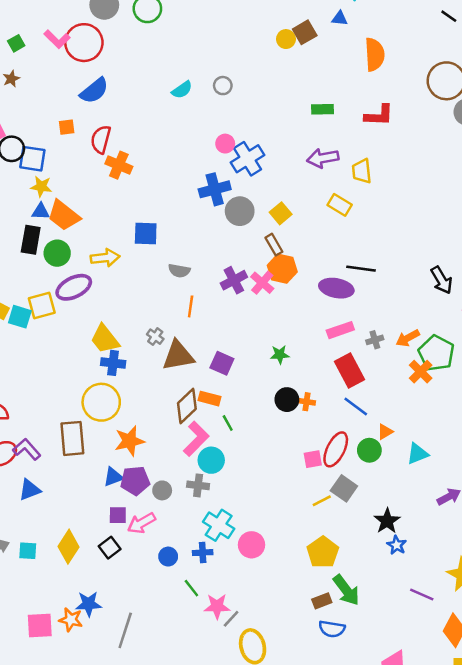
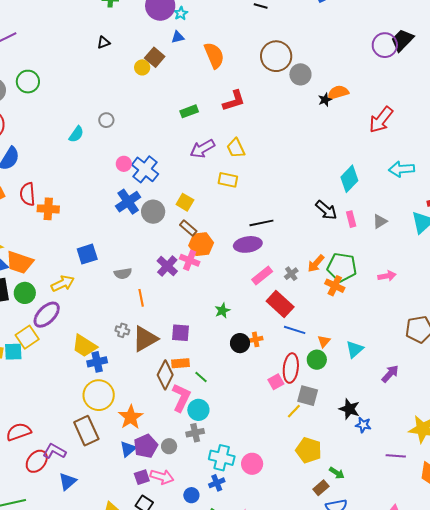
pink arrow: (141, 523) -> (162, 477), turned -115
green arrow: (346, 590) -> (337, 473), size x0.6

